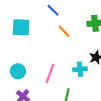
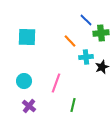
blue line: (53, 10) -> (86, 20), moved
cyan cross: (80, 69) -> (86, 57), moved

